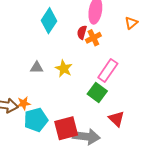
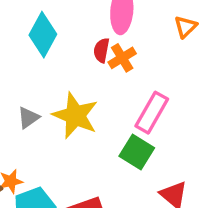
gray triangle: (37, 68) -> (28, 118), turned -32
yellow star: (64, 69) -> (75, 116), size x1.5

